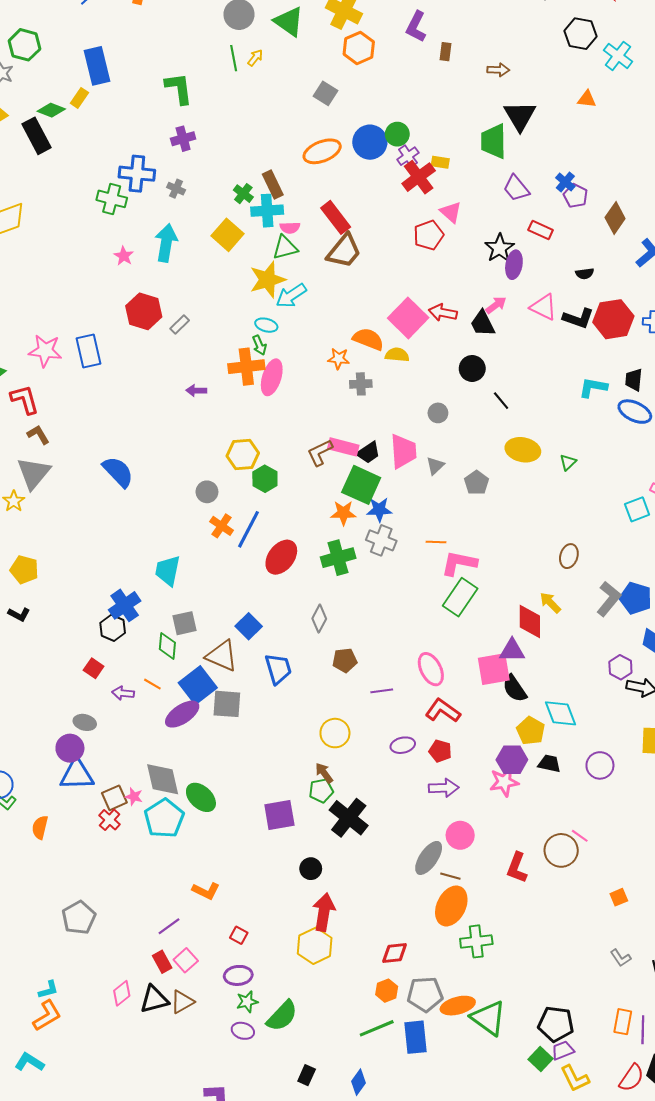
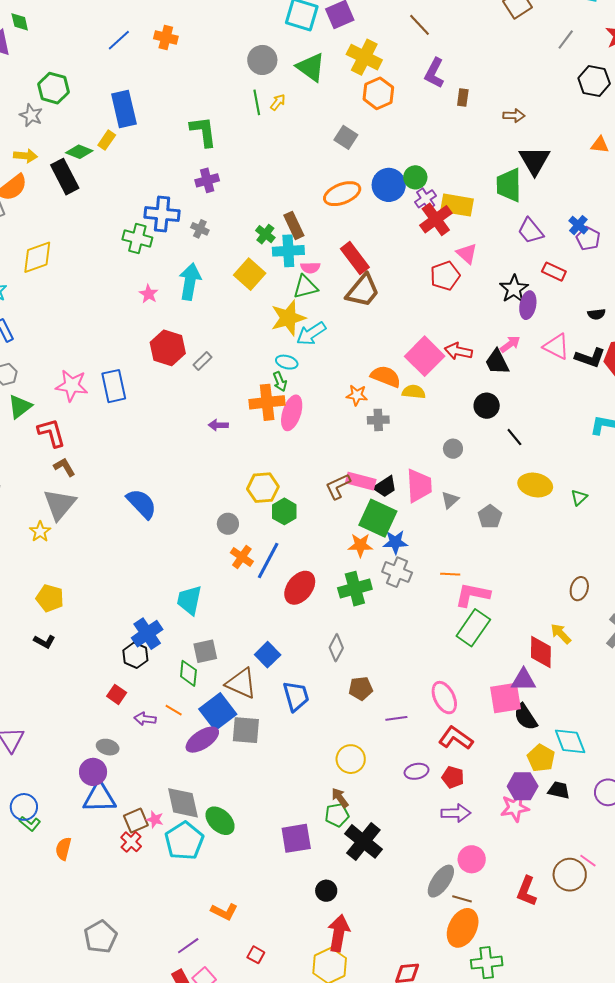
yellow rectangle: (440, 162) -> (457, 205), size x1.8

